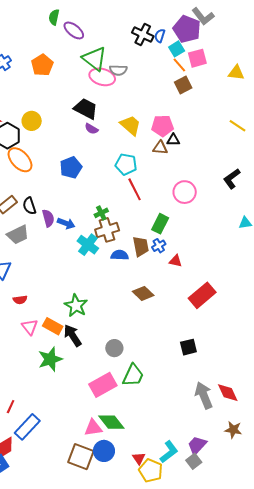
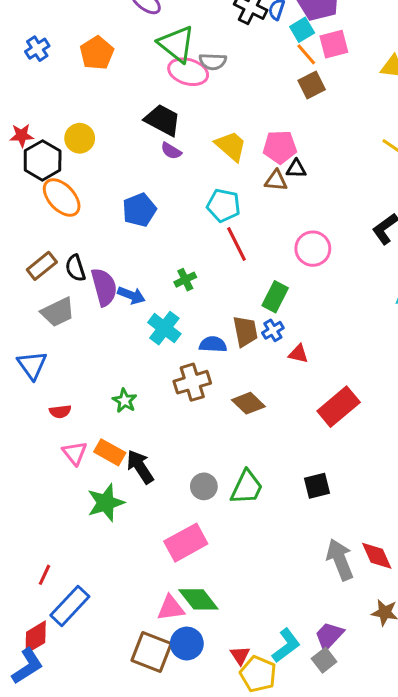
purple semicircle: (48, 218) -> (104, 287), size x1.4
brown cross: (107, 230) -> (192, 382), moved
green star: (76, 306) -> (125, 401), moved, size x0.7
green trapezoid: (133, 375) -> (247, 487), moved

